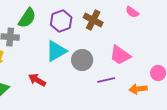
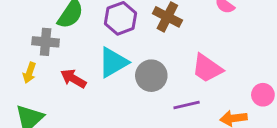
red arrow: (37, 80) -> (73, 79), moved

